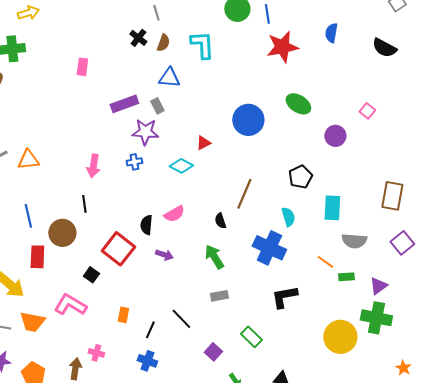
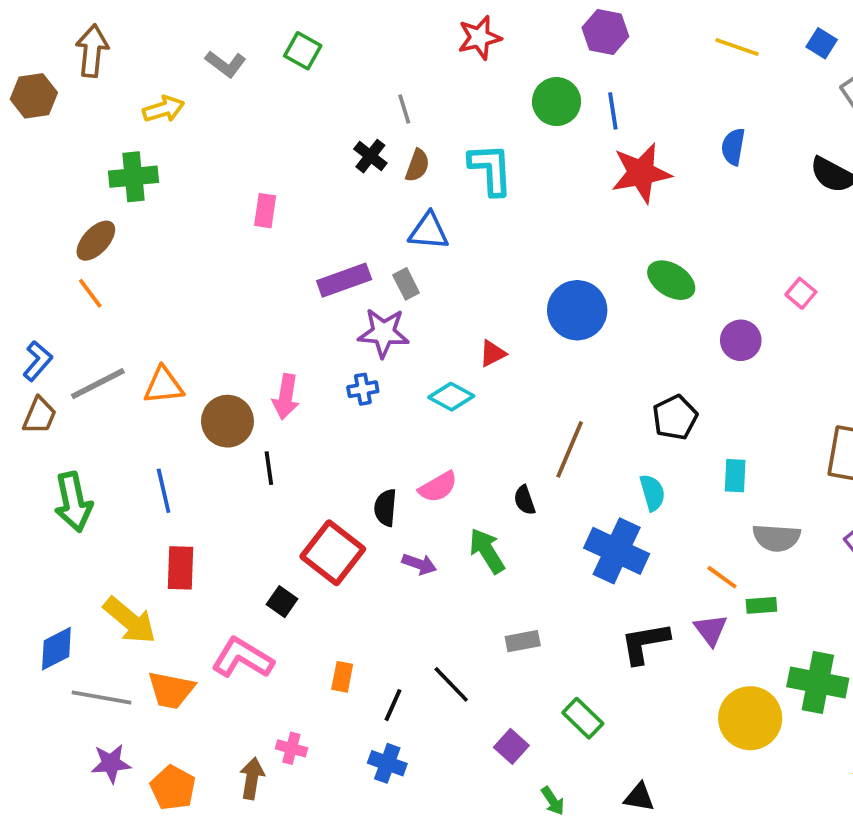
cyan rectangle: (332, 208) -> (735, 476), size x0.7
brown circle: (62, 233) -> (227, 421), moved
green arrow: (214, 257) -> (487, 551), moved
purple triangle: (378, 286) -> (711, 630), moved, turned -30

